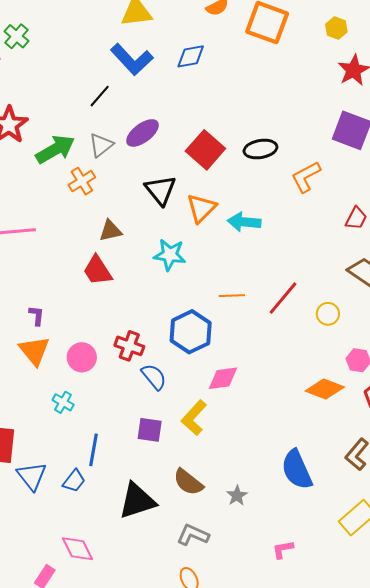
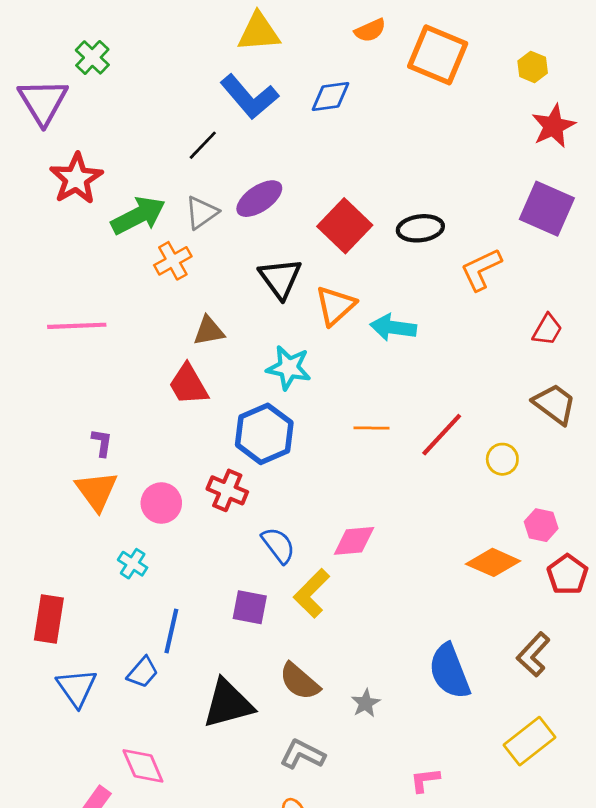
blue hexagon: (191, 332) -> (264, 434), moved
blue semicircle: (154, 377) -> (278, 545), moved
blue triangle: (32, 476) -> (77, 688), moved

